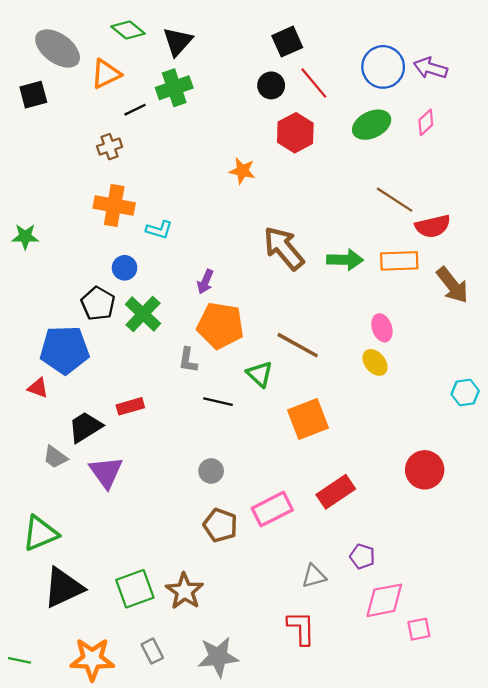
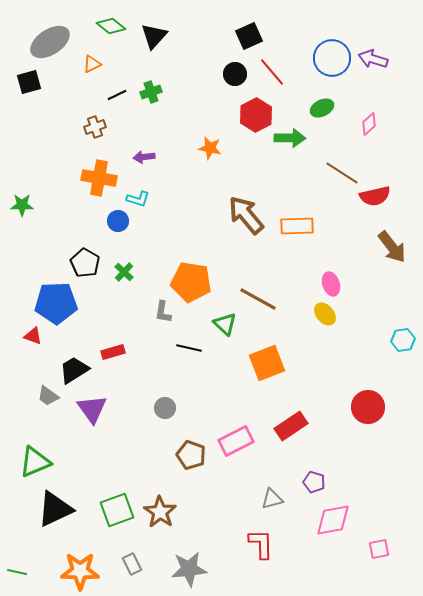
gray ellipse: (58, 48) -> (50, 42), turned -69
orange triangle: (106, 74) -> (92, 64), size x0.7
green cross: (174, 88) -> (151, 92), moved, size x0.7
pink diamond: (426, 122) -> (369, 124), moved
green ellipse: (372, 125) -> (322, 108), size x0.7
green arrow: (345, 260) -> (290, 138), moved
orange rectangle: (399, 261) -> (297, 226), moved
blue circle: (125, 268) -> (118, 221), moved
purple arrow: (205, 282) -> (144, 157), moved, turned 60
green cross: (143, 314) -> (124, 272), size x0.6
gray circle: (211, 471) -> (165, 408), moved
pink square: (419, 629) -> (379, 549), moved

